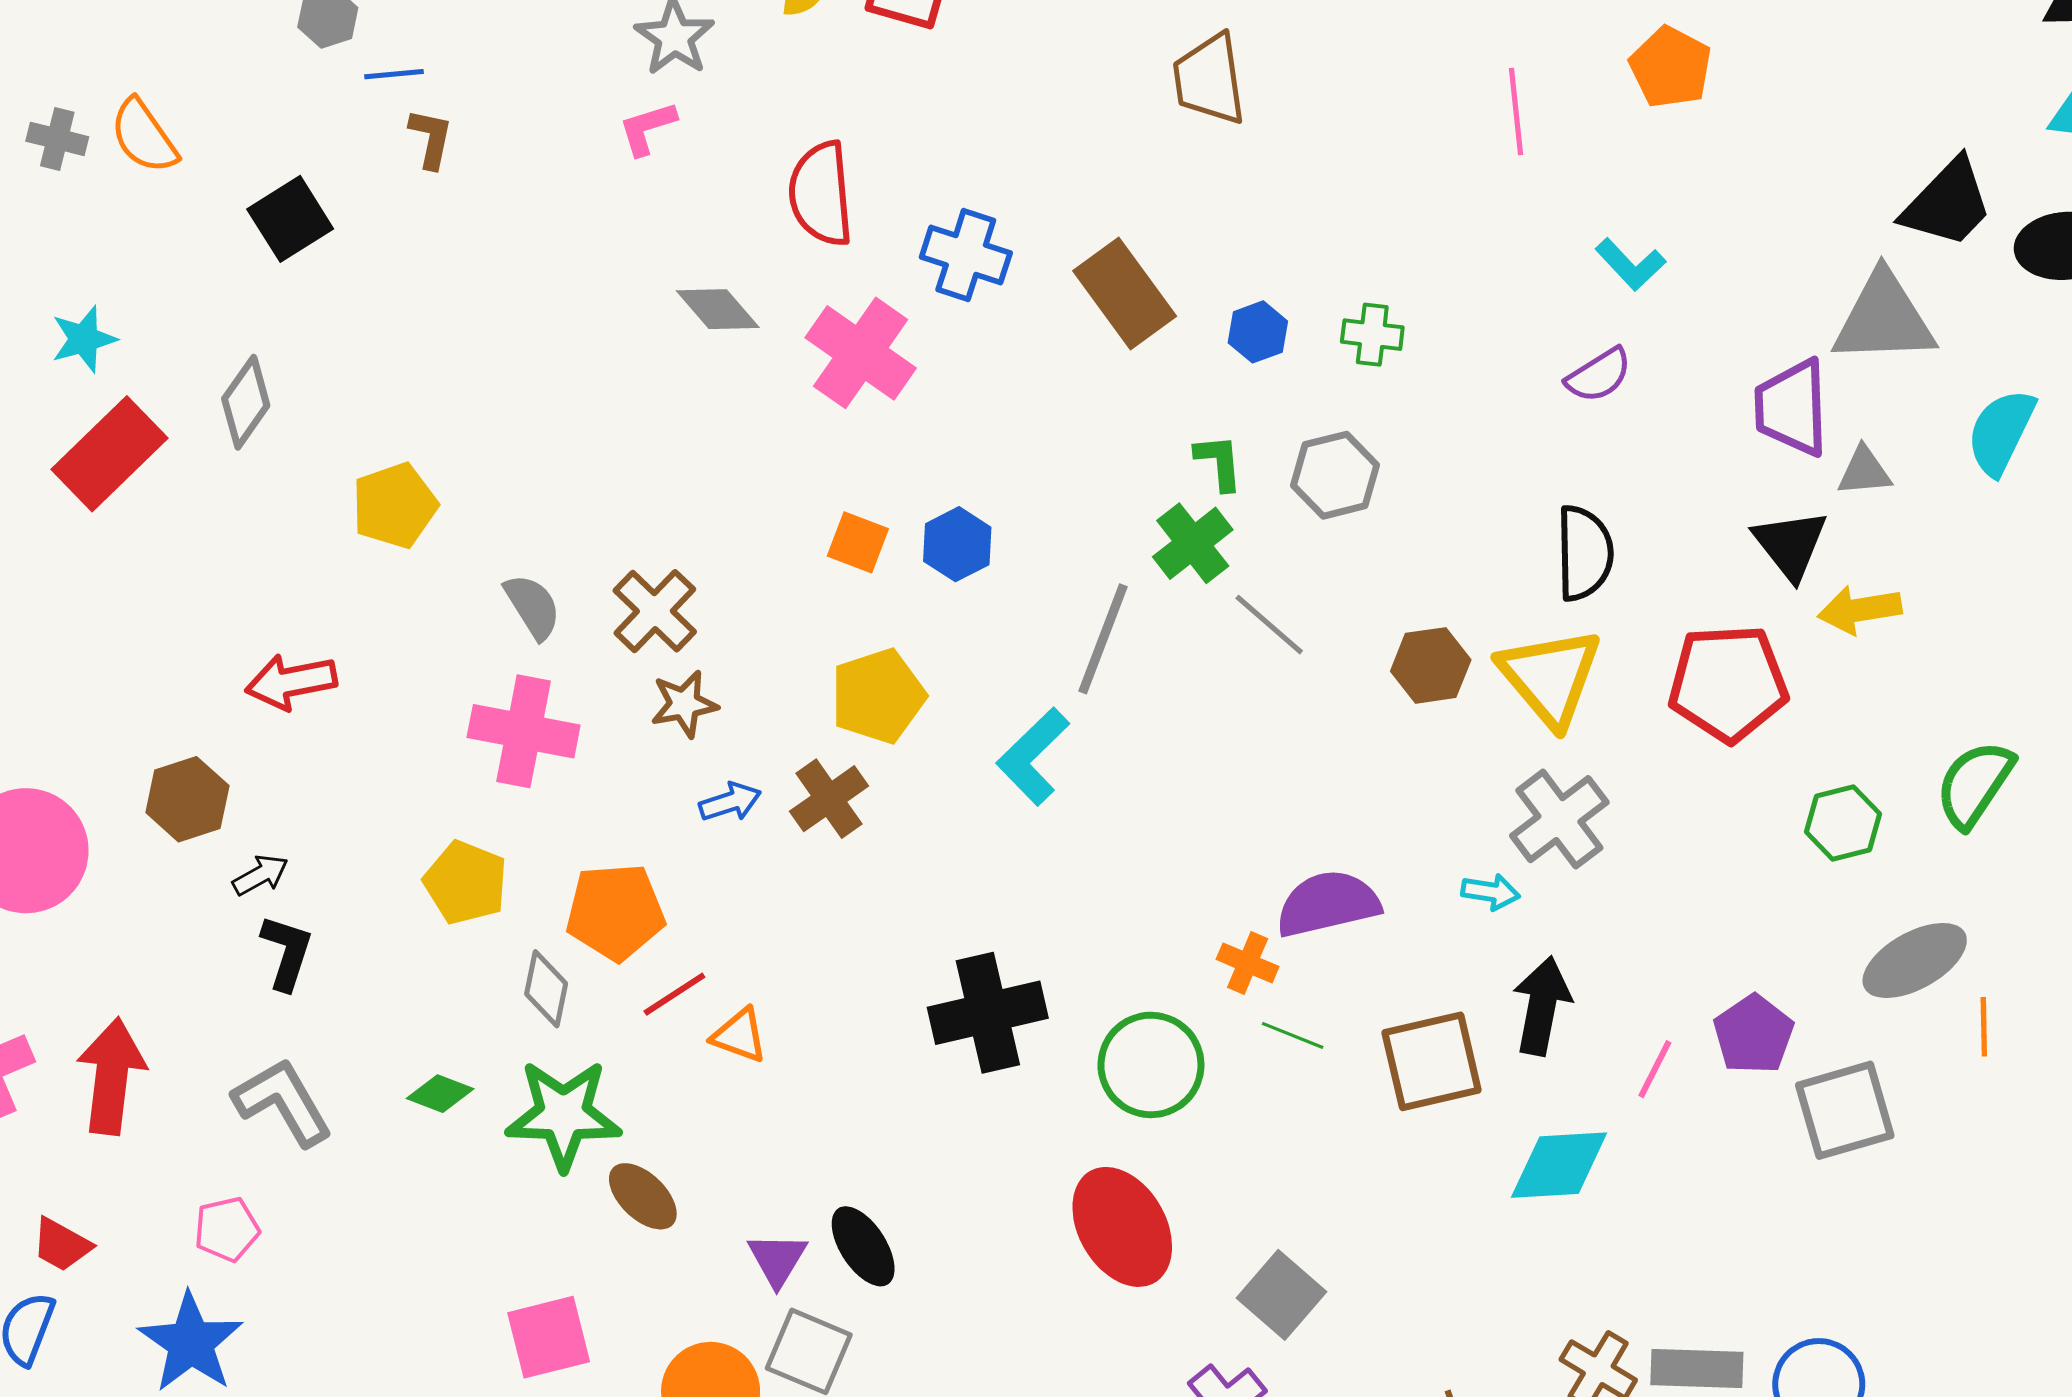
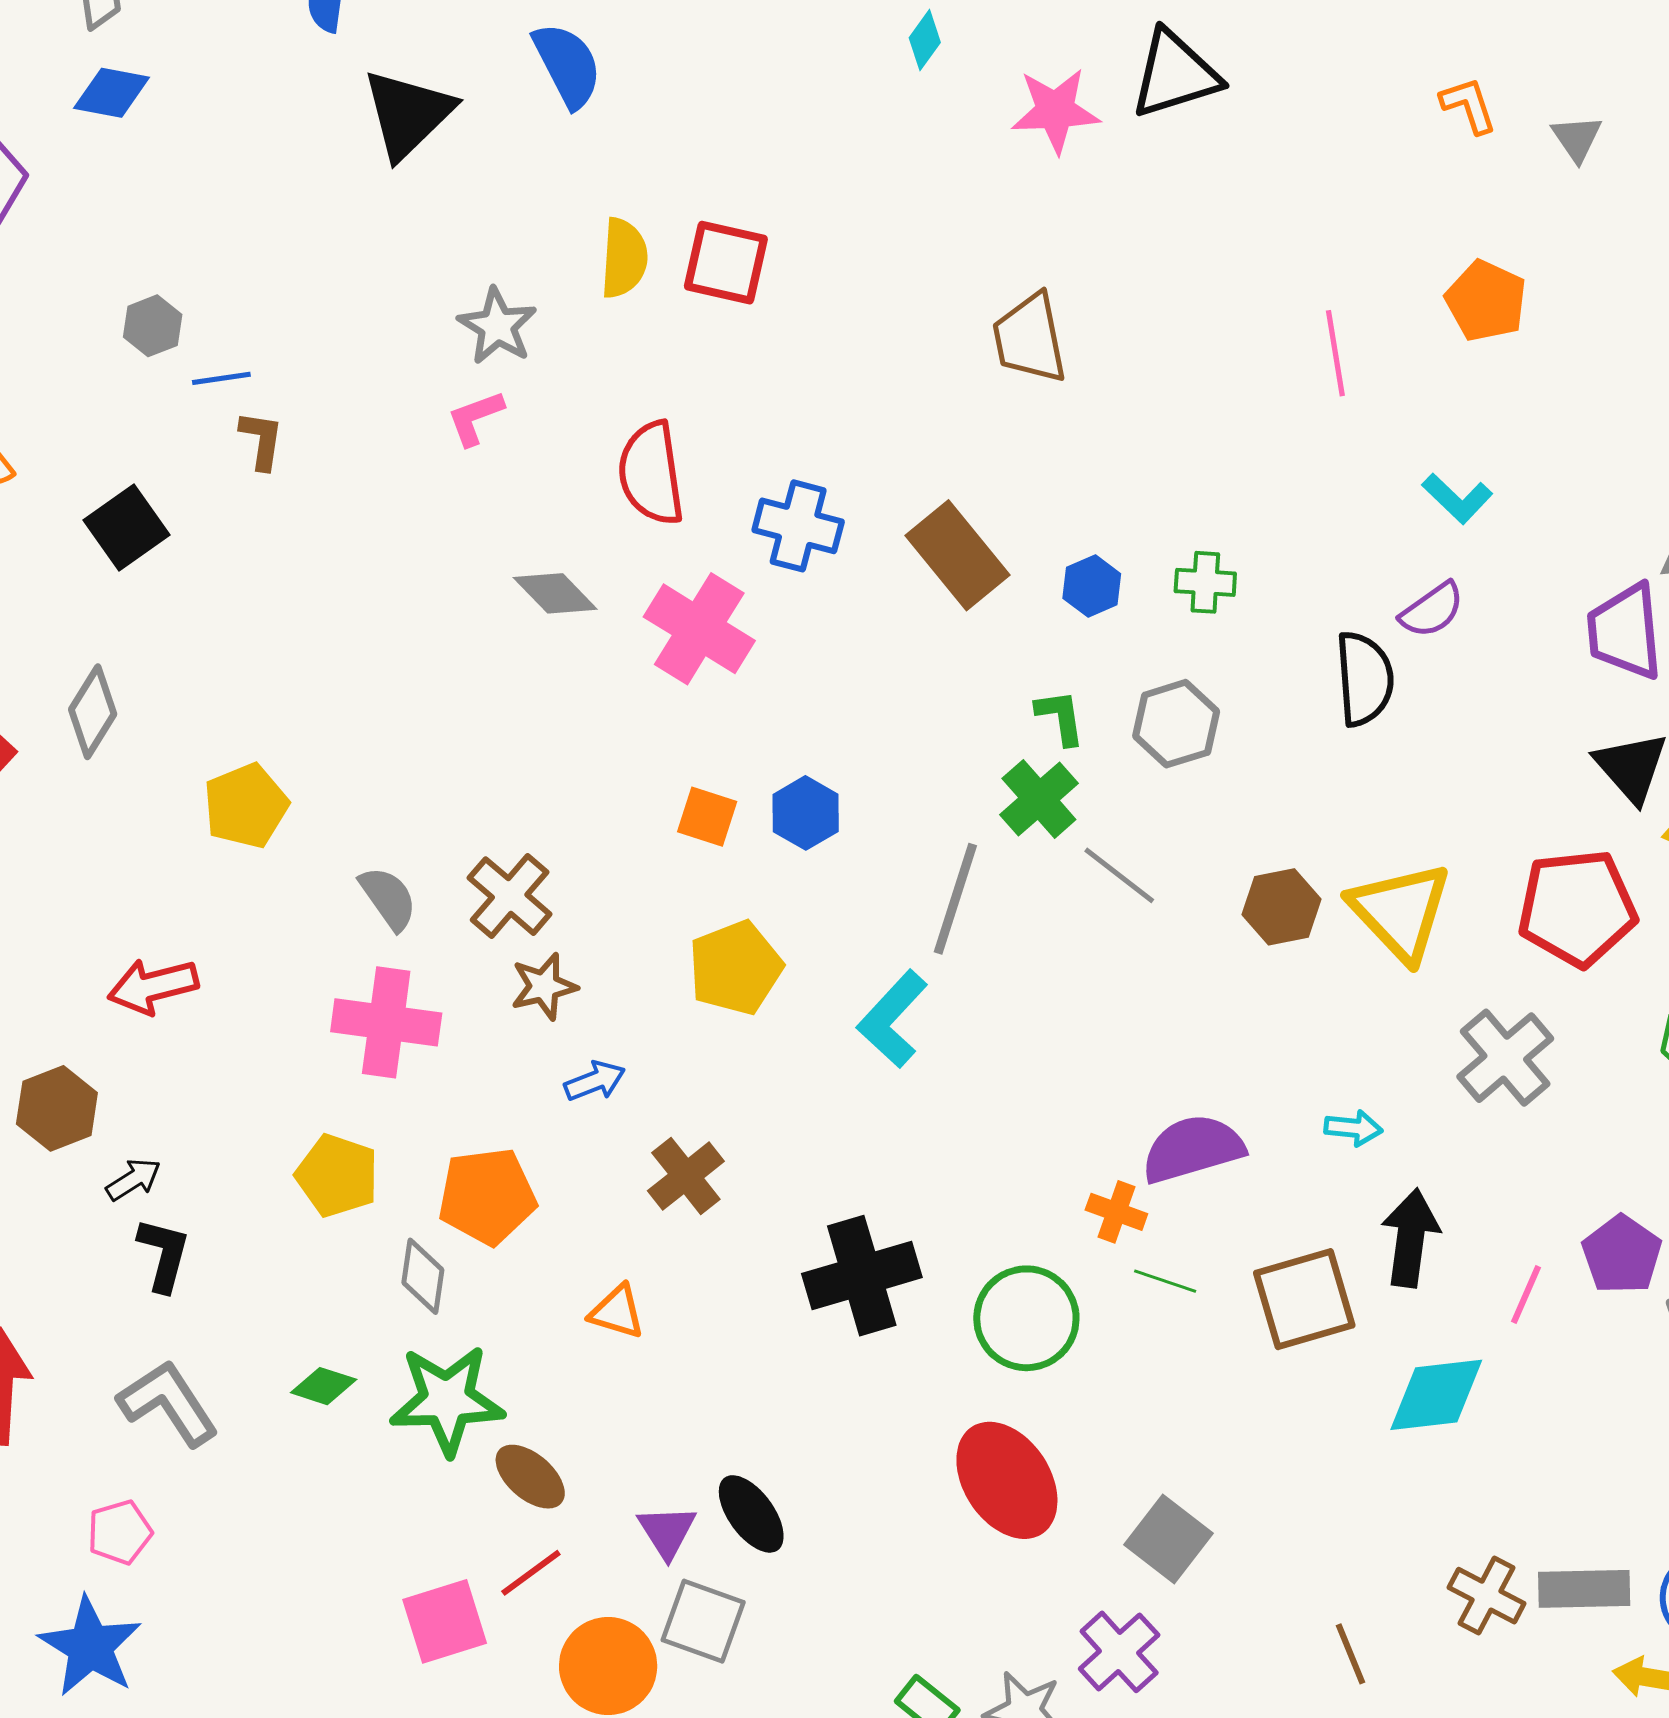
black semicircle: (1584, 553) -> (1364, 679), moved
brown cross: (829, 799) -> (686, 1176), moved
gray cross: (1559, 819) -> (1505, 1058), moved
red line: (674, 994) -> (531, 1573), moved

